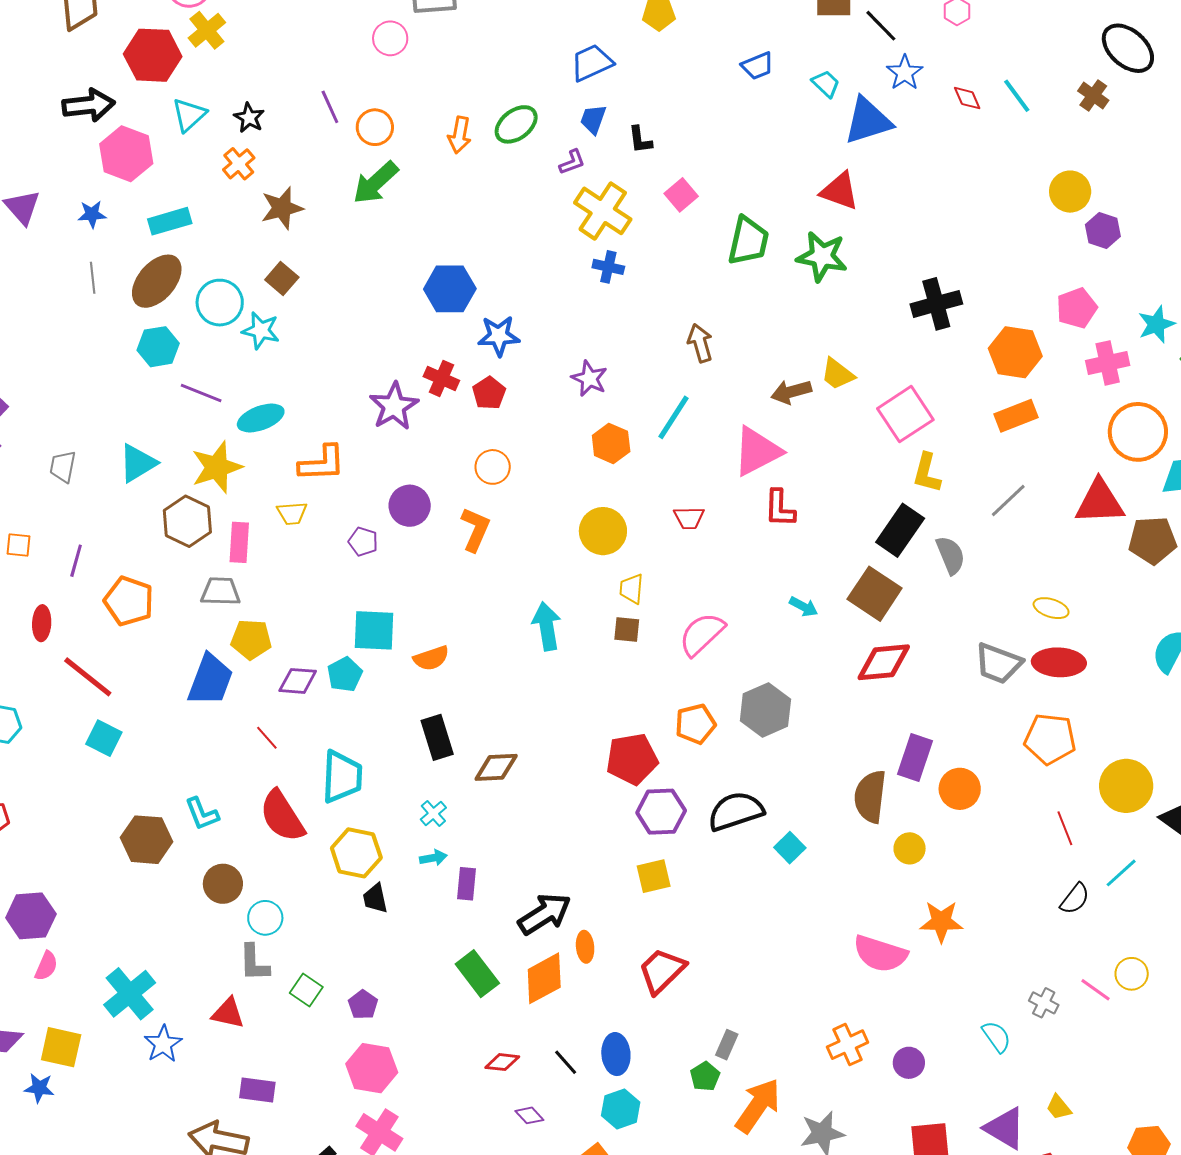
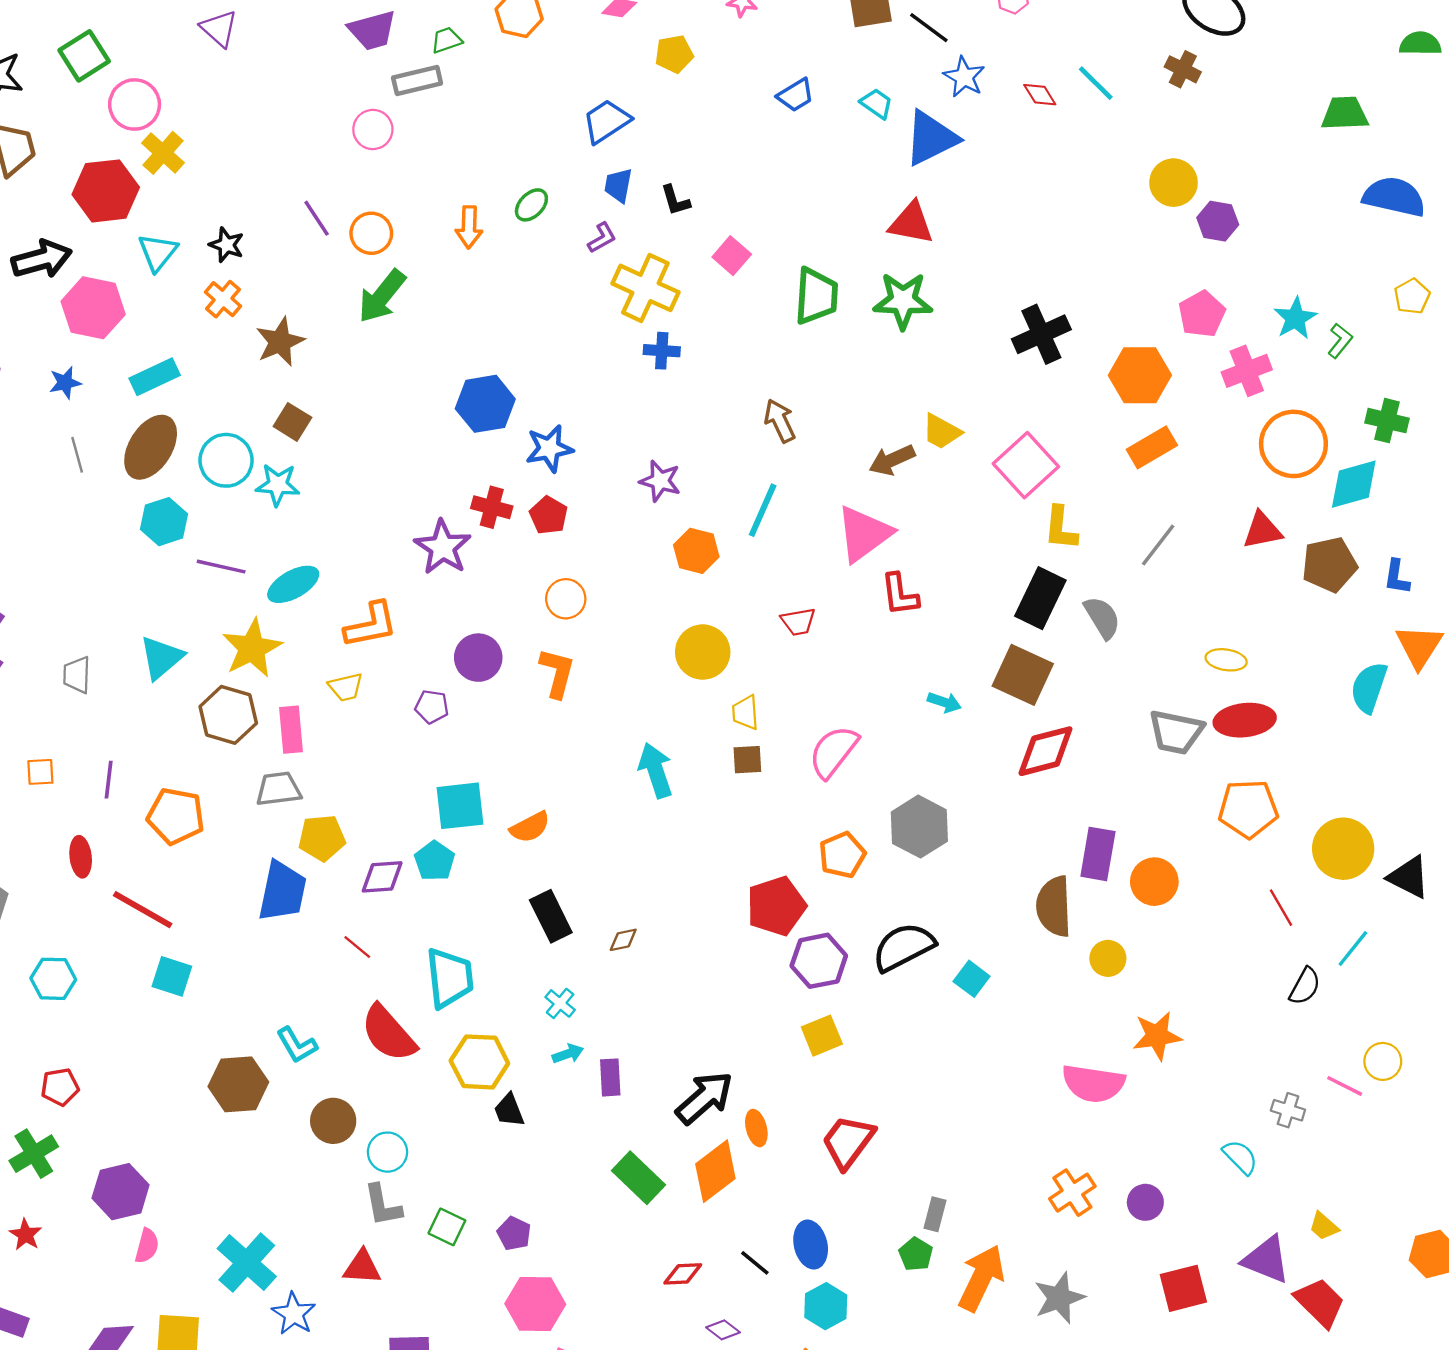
green ellipse: (516, 124) -> (531, 205), size x0.7
red triangle: (1100, 502) -> (1262, 530), size x0.7
brown diamond: (496, 767) -> (623, 940), size x0.6

